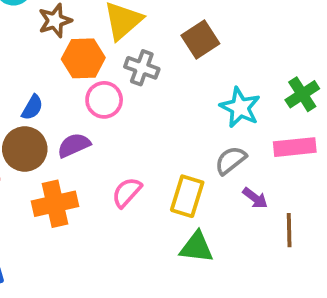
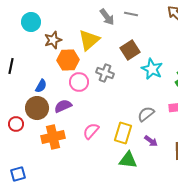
gray cross: (142, 68) -> (105, 73), moved
cyan star: (240, 107) -> (152, 69), moved
purple arrow: (255, 198) -> (151, 141), moved

